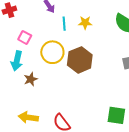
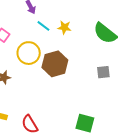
cyan line: (64, 24) -> (43, 26), turned -56

